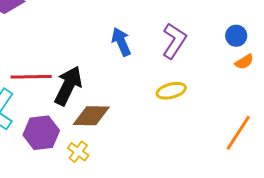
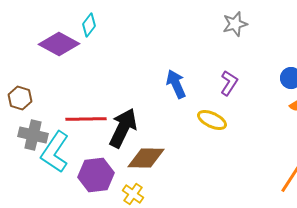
purple L-shape: (174, 41) -> (229, 83), size x0.7
yellow ellipse: (171, 91) -> (212, 120), moved, turned 40

